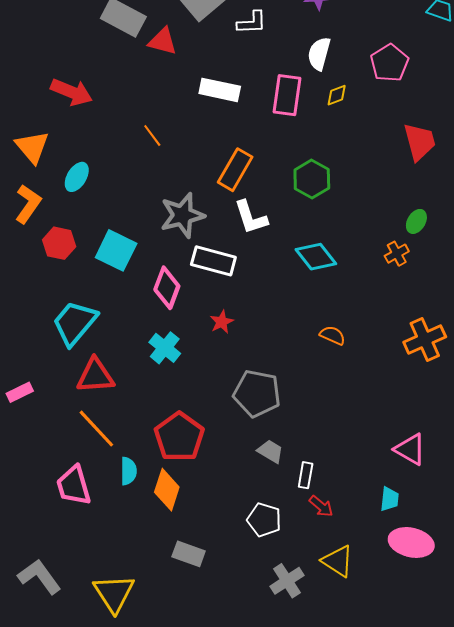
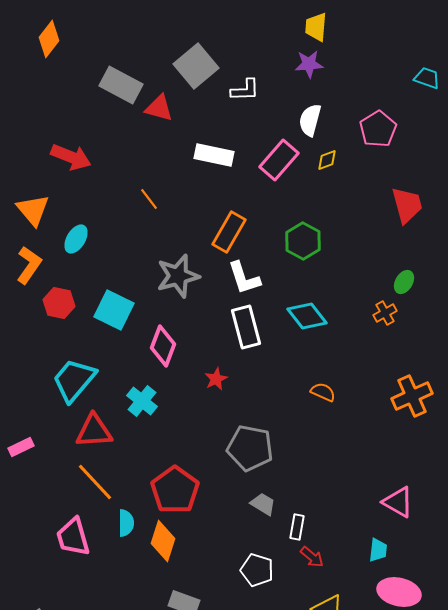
pink rectangle: (287, 95) -> (279, 160), turned 33
white rectangle: (213, 261) -> (246, 327), moved, turned 60
cyan cross: (165, 348) -> (142, 401), moved

